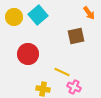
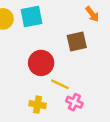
cyan square: (38, 15) -> (32, 17), turned 30
red circle: (28, 54) -> (41, 63), moved

